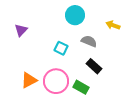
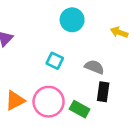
gray semicircle: (89, 41) -> (94, 67), moved
black rectangle: (94, 66) -> (103, 92), moved, turned 56

